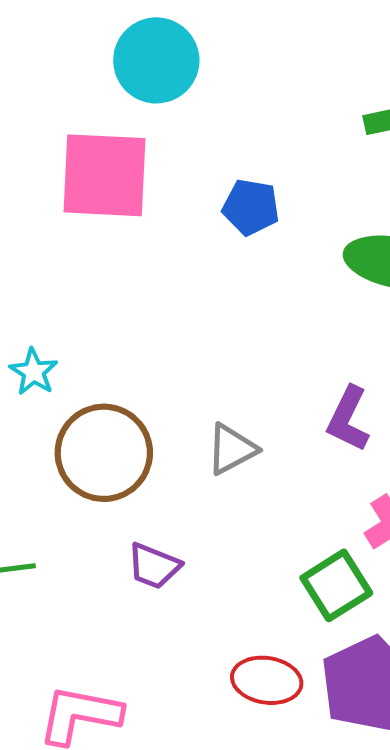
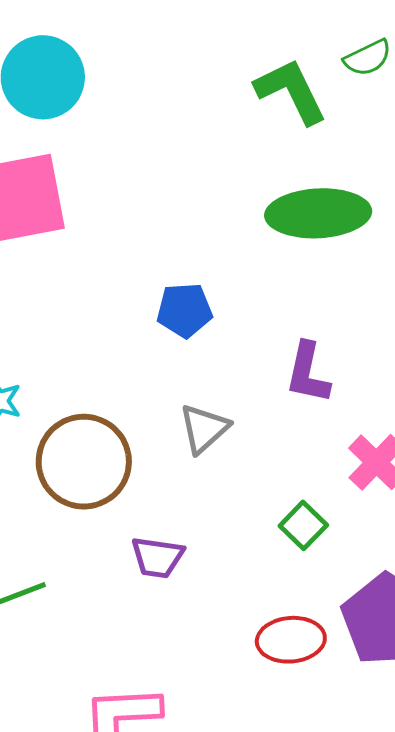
blue pentagon: (251, 207) -> (185, 310), moved
green square: (336, 585) -> (303, 525), moved, size x0.7

